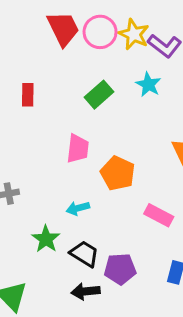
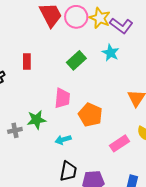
pink rectangle: (159, 215) -> (119, 143), turned -60
green star: (46, 239) -> (36, 120), moved, turned 30
black trapezoid: (84, 254) -> (68, 171), turned 70

